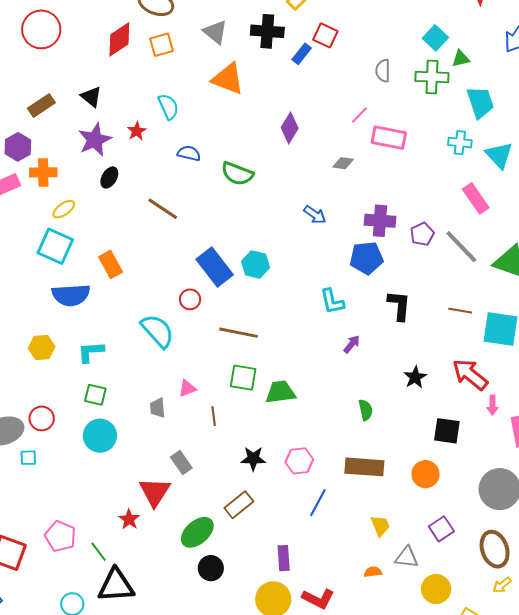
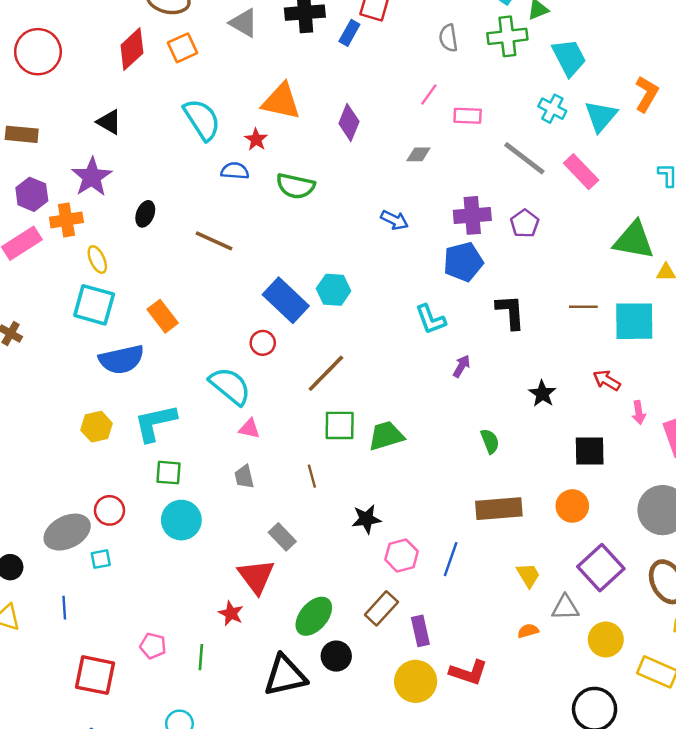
orange triangle: (228, 79) -> (281, 101), moved
brown rectangle: (41, 105) -> (22, 134), moved, turned 48
cyan semicircle: (168, 107) -> (202, 120), size x1.4
red star: (137, 131) -> (256, 139), moved
pink rectangle: (389, 138) -> (468, 116), size x0.7
purple star: (95, 140) -> (92, 177), moved
cyan cross: (460, 143) -> (552, 109), turned 30
cyan triangle: (499, 155) -> (601, 116), turned 32
yellow ellipse: (64, 209) -> (97, 259), turned -70
gray line: (461, 247) -> (524, 158), moved
brown line: (239, 333) -> (326, 373), turned -48
cyan L-shape: (91, 352) -> (155, 423), size x1.4
red arrow: (470, 374) -> (607, 380), size x0.6
pink triangle: (187, 388) -> (249, 429), moved, turned 42
pink hexagon: (299, 461) -> (402, 555), moved
brown rectangle: (239, 505) -> (381, 608), moved
purple square: (441, 529) -> (601, 568), size x1.5
pink pentagon: (60, 536) -> (153, 646), size x0.7
green line: (99, 552) -> (201, 657), turned 50
black triangle: (116, 585) -> (285, 676), moved

